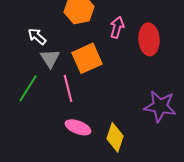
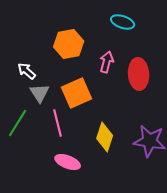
yellow diamond: (115, 137) -> (105, 137), moved

